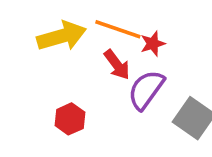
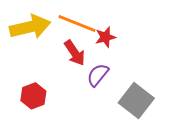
purple semicircle: (146, 90) -> (98, 75), size x0.7

